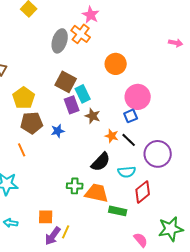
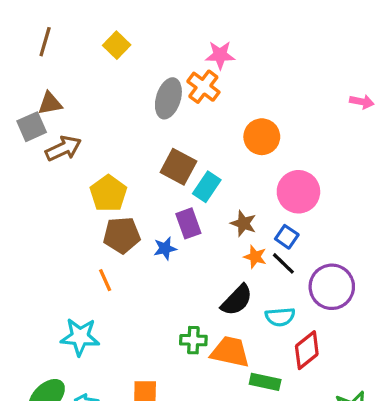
pink star: (91, 15) -> (220, 55), turned -30
cyan rectangle: (83, 94) -> (207, 187), turned 60
purple rectangle: (72, 105) -> (188, 223), moved
brown star: (93, 116) -> (243, 223), moved
blue square: (131, 116) -> (287, 237), moved, turned -32

